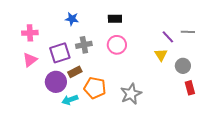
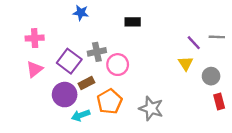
blue star: (72, 19) -> (81, 13), moved
pink circle: (117, 45) -> (118, 65), moved
purple square: (60, 53) -> (69, 61), turned -35
orange pentagon: (95, 88) -> (110, 101), turned 30
gray star: (131, 94) -> (151, 108), turned -30

